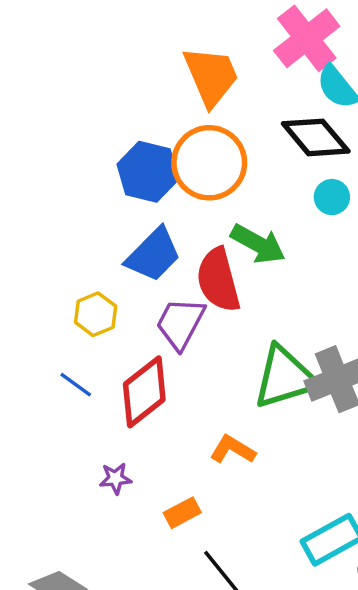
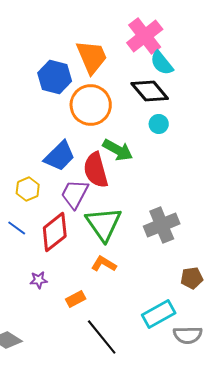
blue hexagon: (148, 172) -> (55, 77), moved
green triangle: (285, 377) -> (104, 224), moved, turned -48

